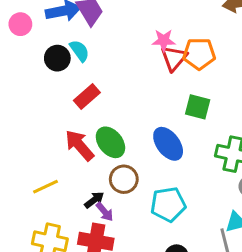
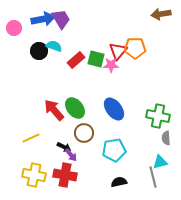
pink star: (164, 40) -> (111, 65), moved
cyan semicircle: (79, 51) -> (54, 46), turned -35
red rectangle: (87, 97) -> (76, 60), moved
green square: (198, 107) -> (96, 59), moved
black arrow: (94, 200) -> (64, 147), turned 64

